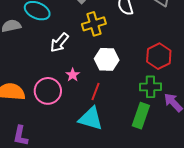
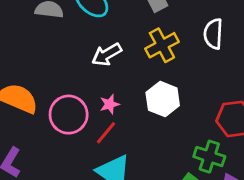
yellow cross: (94, 24) -> (162, 45), turned -30
red line: (96, 91) -> (106, 133), moved

